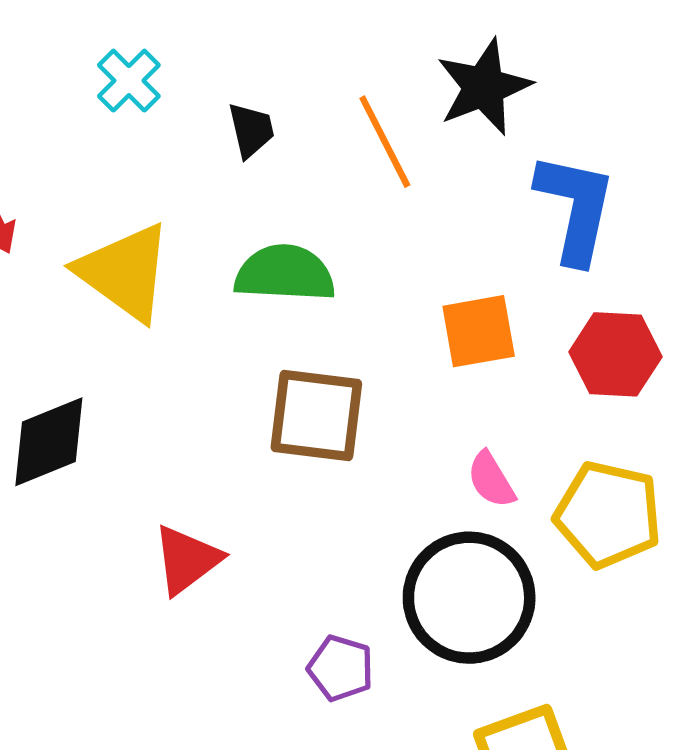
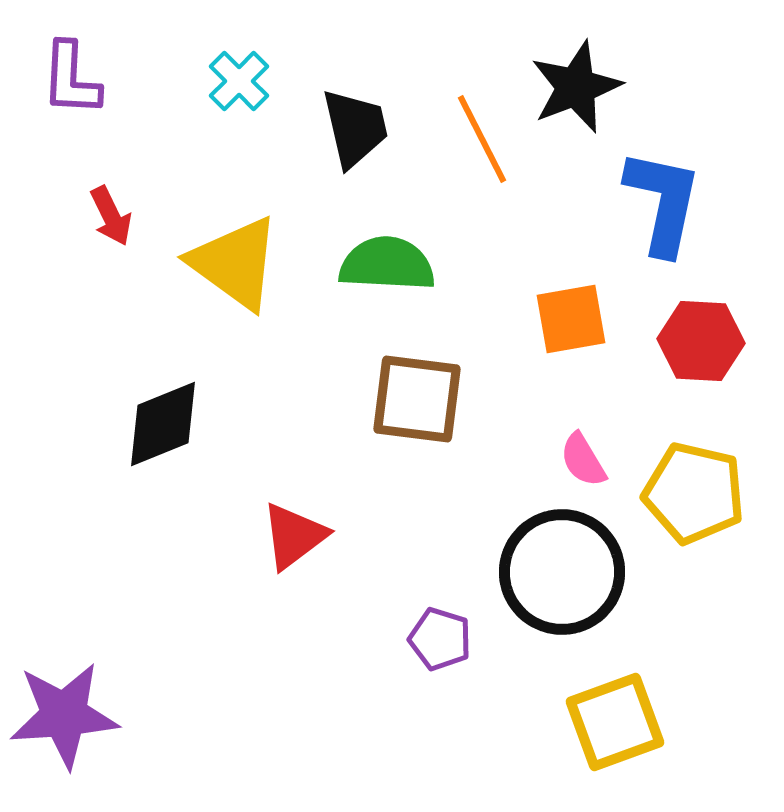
black trapezoid: (251, 130) -> (355, 128), size x1.5

